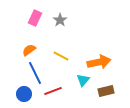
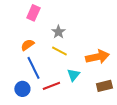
gray star: (60, 20) -> (58, 32), moved
cyan triangle: (83, 80) -> (73, 75), moved

